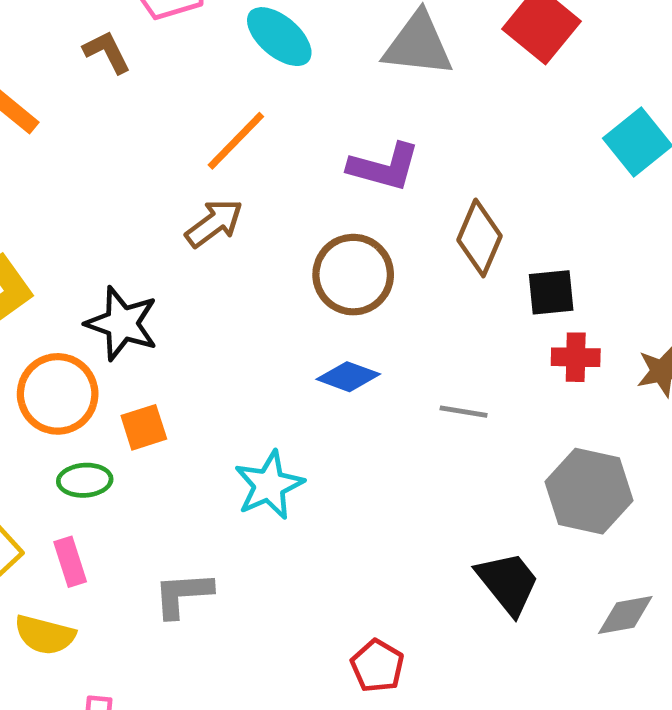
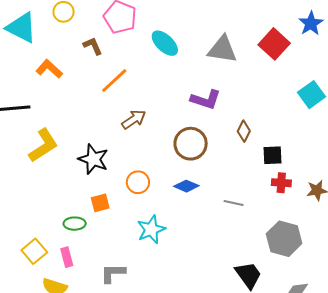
orange line: (236, 141) -> (114, 81), moved
brown diamond: (479, 238) -> (244, 131), size x0.7
orange circle: (58, 394) -> (138, 182), moved, size x0.7

